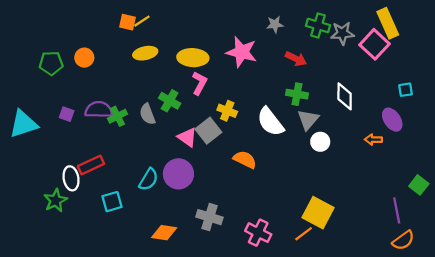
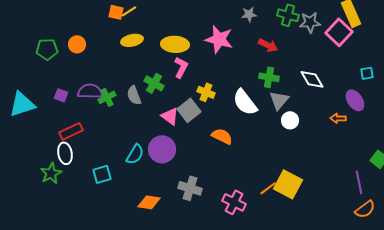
white diamond: (345, 96) -> (312, 79), turned -30
red rectangle: (91, 165) -> (71, 131), moved
orange line: (304, 234) -> (268, 188), moved

